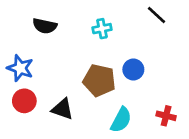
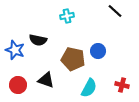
black semicircle: (45, 26) -> (38, 40), moved
cyan cross: (102, 29) -> (67, 16), moved
red circle: (24, 101) -> (18, 85), moved

